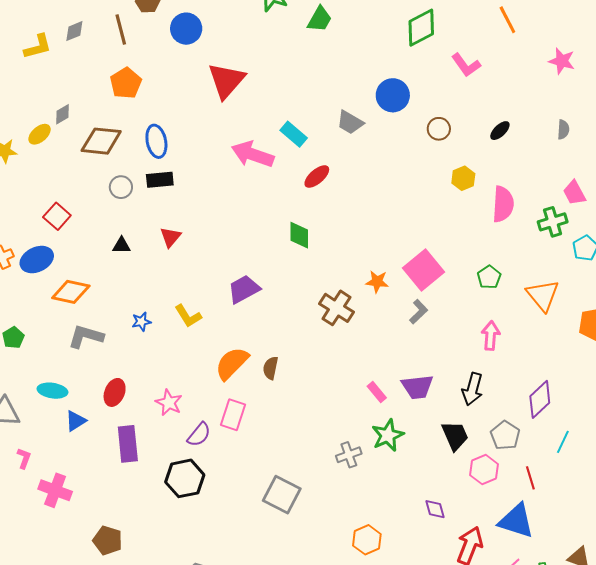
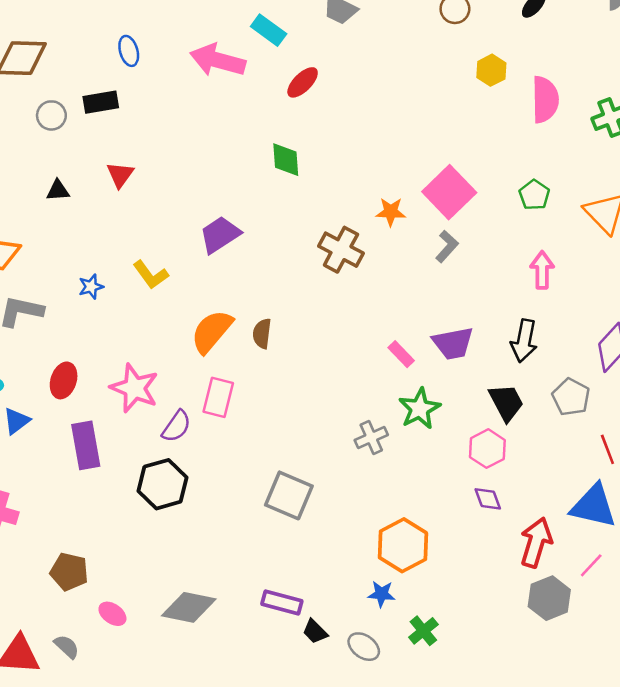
blue ellipse: (156, 141) -> (129, 51), moved, size x0.7
pink star: (169, 403) -> (134, 388), size x1.4
pink hexagon: (484, 470) -> (487, 449), moved
orange hexagon: (367, 540) -> (403, 545), size x1.4

